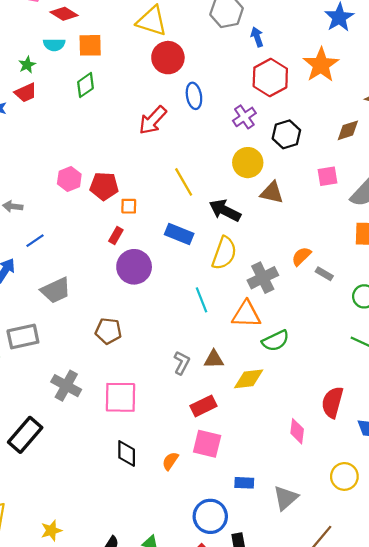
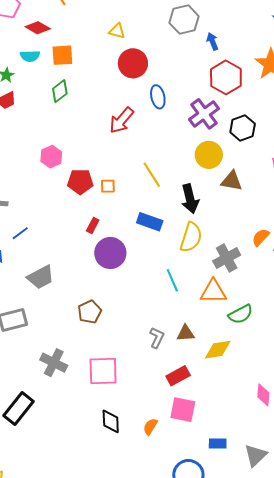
yellow triangle: (152, 21) -> (117, 31), size x0.6
purple cross: (244, 117) -> (204, 114), size x1.4
pink hexagon: (69, 179) -> (51, 157), moved
orange square: (129, 206) -> (108, 186), moved
black arrow: (225, 210) -> (190, 199), turned -128
brown pentagon: (108, 331) -> (90, 312), turned -30

